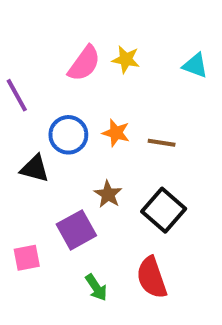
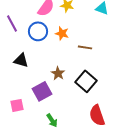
orange star: (116, 133) -> (62, 33), moved
blue circle: (68, 135) -> (38, 31), moved
red semicircle: (152, 278) -> (97, 115), moved

